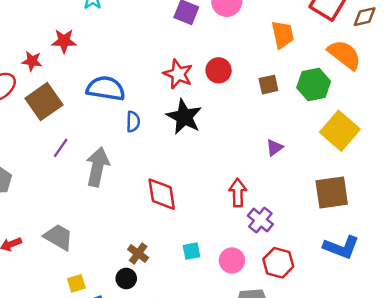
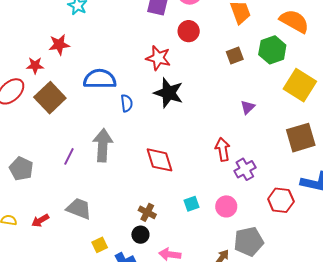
red circle: (219, 70) -> (189, 31), moved
purple line: (61, 148) -> (69, 156), moved
purple cross: (260, 220) -> (245, 169), turned 30
red hexagon: (278, 263) -> (281, 200), moved

